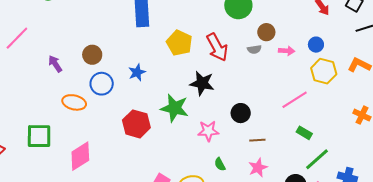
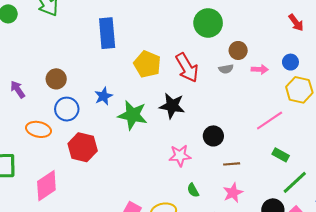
green star: (175, 108) -> (133, 115), moved
red hexagon: (136, 124) -> (83, 147), moved

